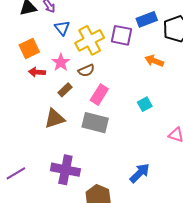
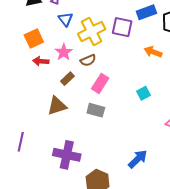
gray rectangle: (95, 123) -> (96, 110), size x0.7
purple line: (16, 173) -> (21, 142), moved, turned -48

